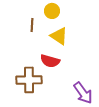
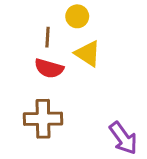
red semicircle: (50, 61) -> (49, 68), moved

